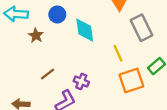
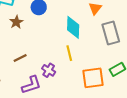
cyan diamond: (85, 30) -> (73, 27), moved
yellow line: (118, 53) -> (69, 53), moved

